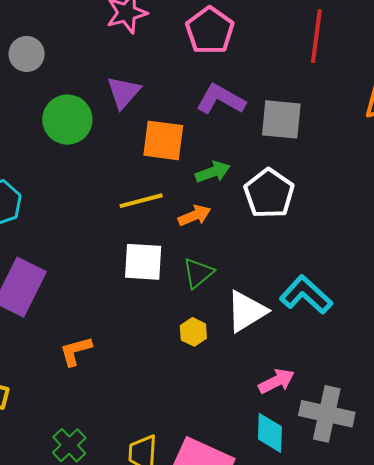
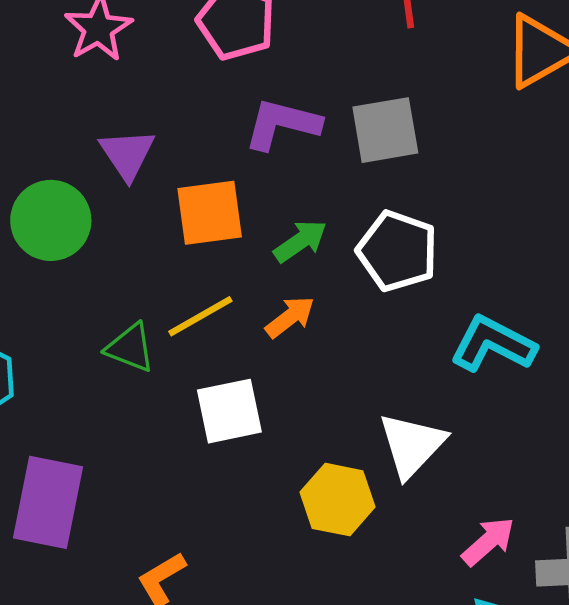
green triangle: (198, 273) -> (130, 348), moved, turned -44
cyan L-shape: (306, 295) -> (493, 344), moved
yellow hexagon: (193, 332) -> (338, 500), size x1.6

